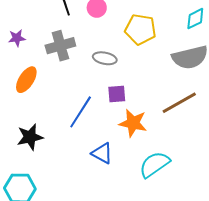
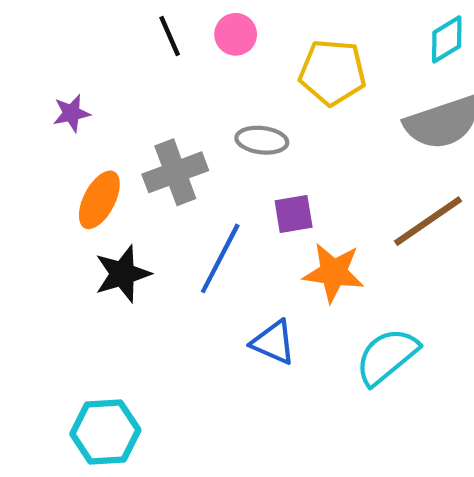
gray cross: (60, 46) -> (175, 172), moved
black star: (30, 137) -> (123, 274), moved

